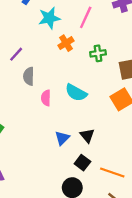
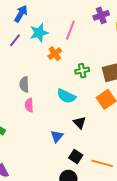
green cross: (98, 53) -> (82, 71), moved
purple line: (16, 54) -> (15, 40), moved
pink semicircle: (46, 98) -> (29, 105), moved
black triangle: (87, 135) -> (79, 123), moved

